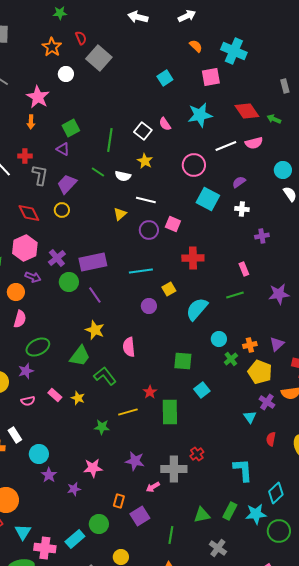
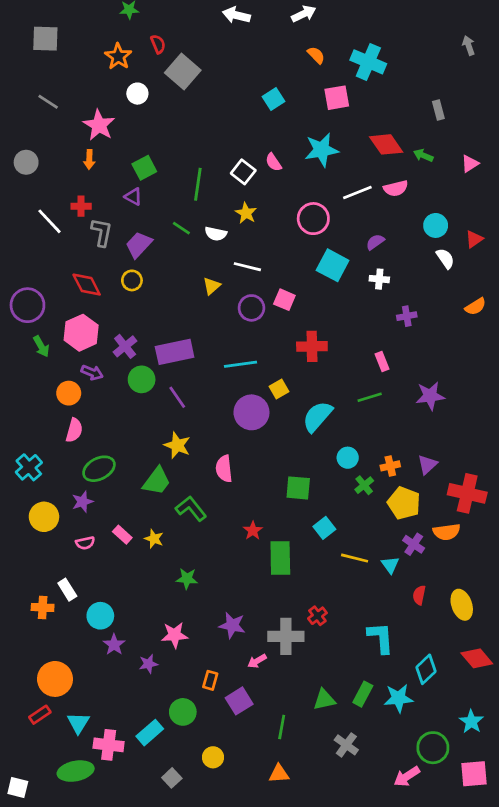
purple circle: (149, 306) -> (251, 412), size x1.6
yellow line: (128, 412) -> (355, 558), moved, turned 30
green circle: (279, 531) -> (433, 748), moved

